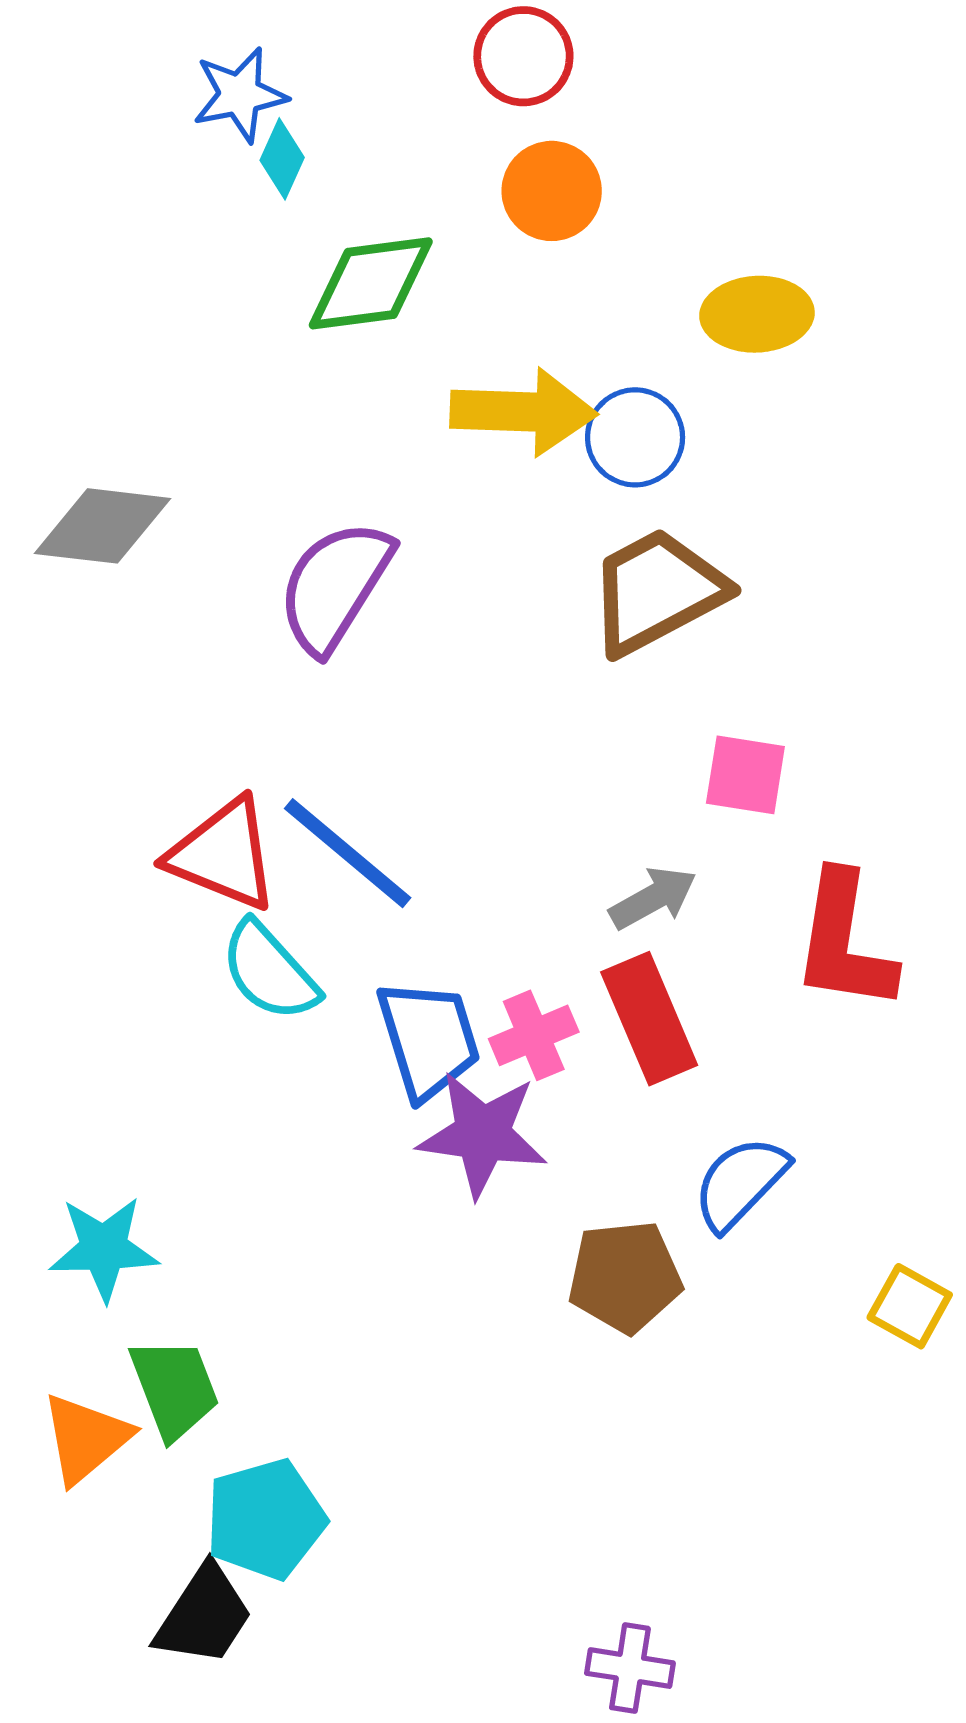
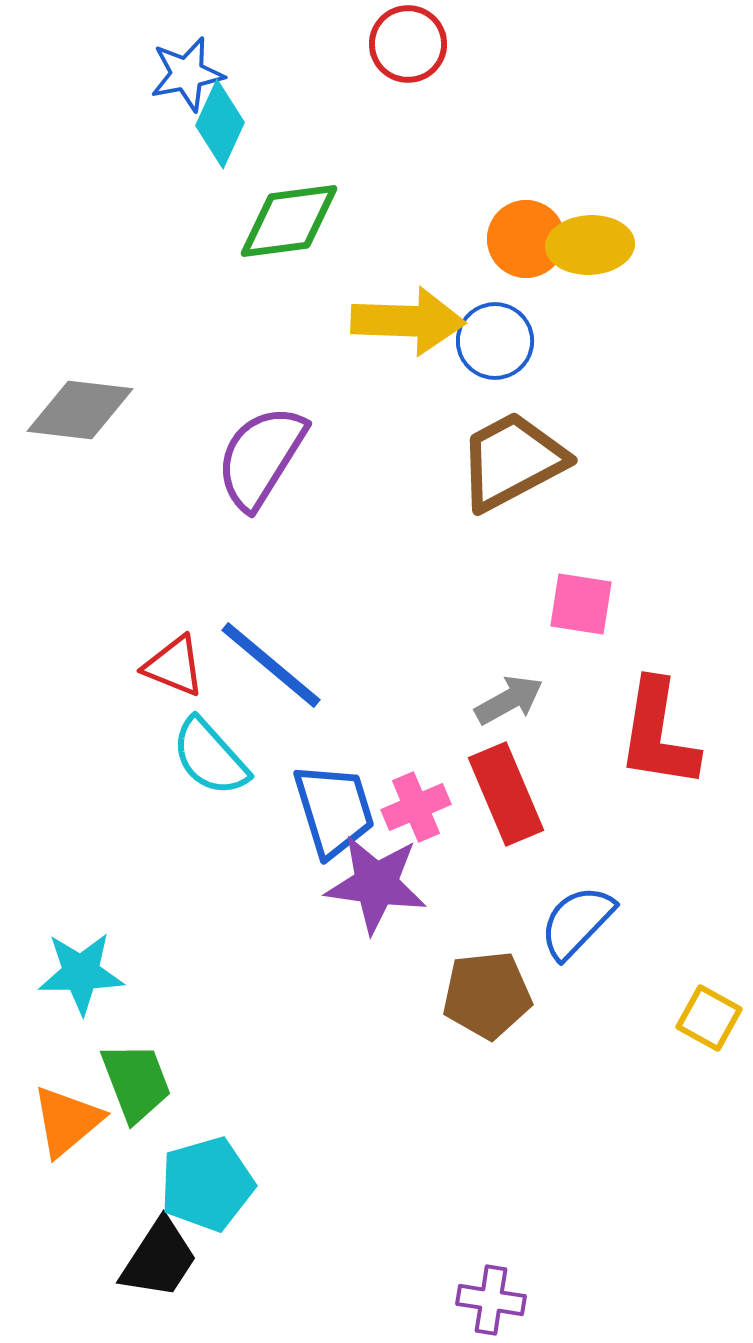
cyan diamond: (282, 159) -> (220, 124), size x1.4
orange circle: (552, 191) -> (526, 239), moved
red triangle: (223, 854) -> (174, 666), size x0.7

